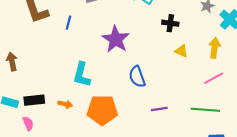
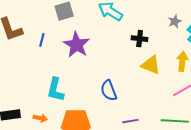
purple star: (116, 39) -> (77, 45), moved
yellow triangle: (181, 51) -> (151, 65), size x1.5

